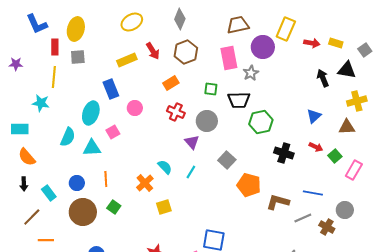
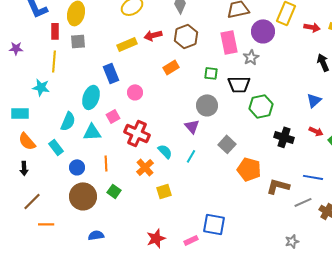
red arrow: (153, 51) -> (153, 35), turned 108
red cross: (176, 112) -> (137, 133), moved, size x1.4
cyan rectangle: (49, 193) -> (56, 147), moved

